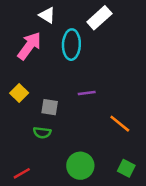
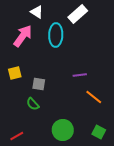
yellow square: (19, 93) -> (15, 73), turned 32
purple line: (87, 93) -> (80, 75), moved
green semicircle: (42, 133) -> (33, 104), turned 40

